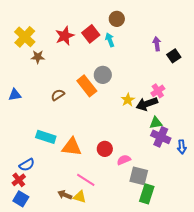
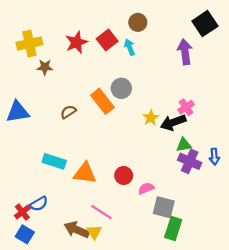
yellow cross: (25, 37) -> (29, 44), turned 35
purple arrow: (157, 44) -> (185, 52), size x1.5
black square: (174, 56) -> (205, 24), moved, size x1.5
blue triangle: (15, 95) -> (18, 112), size x1.5
blue arrow: (182, 147) -> (214, 157), moved
blue semicircle: (27, 165) -> (39, 204), moved
brown arrow: (65, 195) -> (77, 230), size x1.5
yellow triangle: (80, 197) -> (94, 232), turned 40

